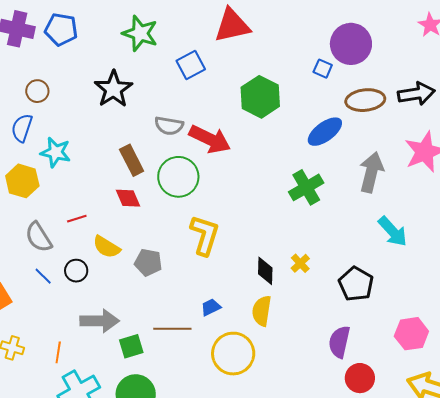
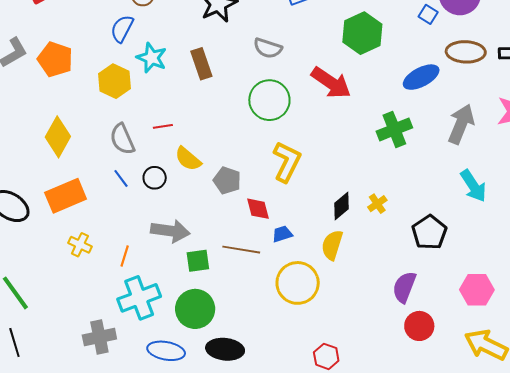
red arrow: (210, 139) -> (331, 83), moved
brown rectangle: (132, 160) -> (201, 64), moved
red diamond: (128, 198) -> (258, 209), moved
black diamond: (265, 271) -> (341, 206), turned 40

